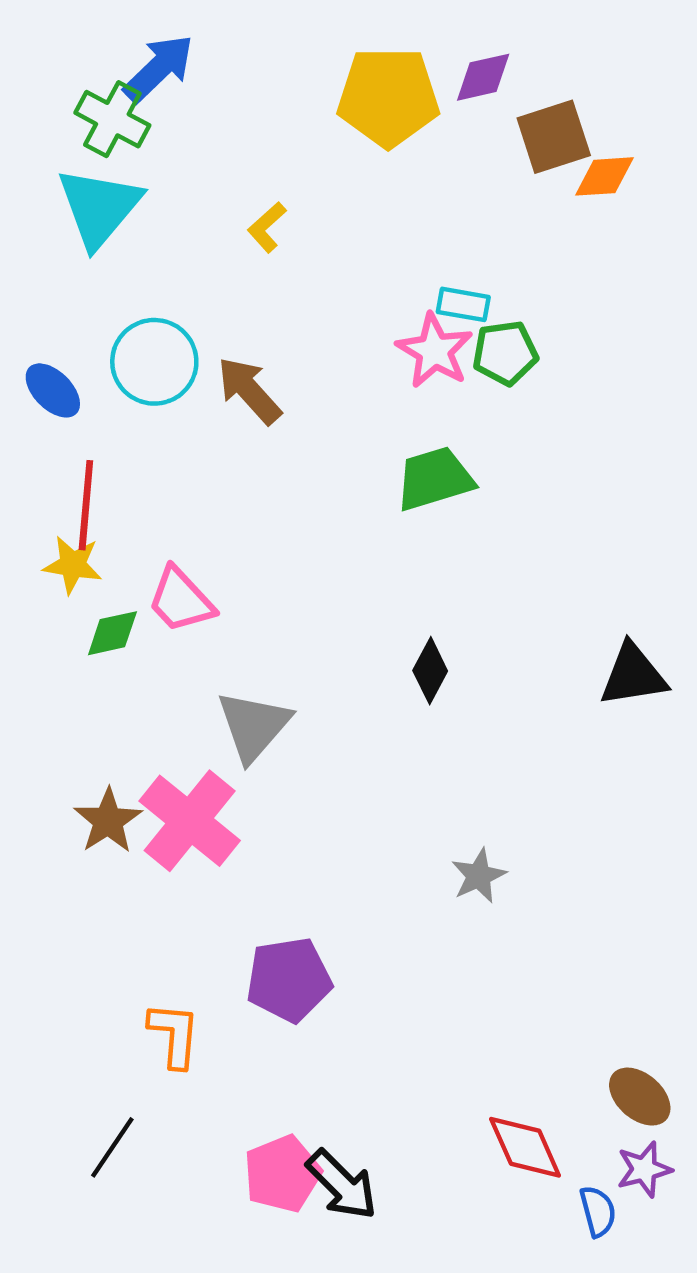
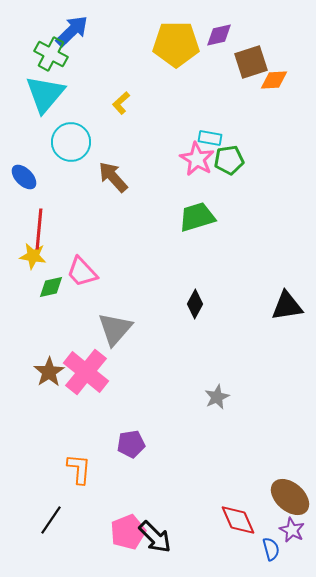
cyan circle: (154, 362) -> (71, 142), moved
purple pentagon: (289, 980) -> (131, 444), size x0.7
brown ellipse: (640, 1097) -> (290, 497), size x1.4
purple star: (644, 1169) -> (292, 530), turned -30

